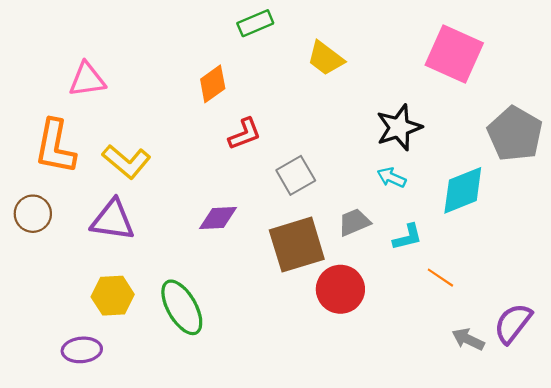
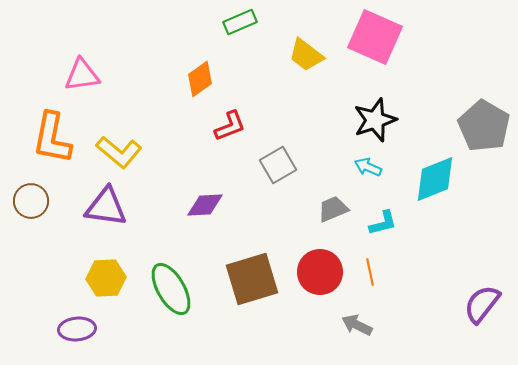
pink square: (454, 54) -> (375, 37), moved
brown square: (297, 245) -> (252, 279), moved
orange line: (440, 278) -> (370, 272), moved, turned 44
gray arrow: (468, 339) -> (357, 325), moved

